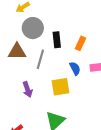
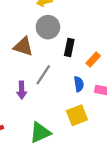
gray line: (40, 59) -> (43, 75), moved
yellow square: (60, 87) -> (77, 115), moved, turned -30

